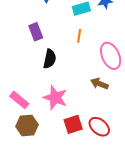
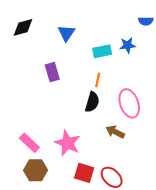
black semicircle: (50, 59) -> (92, 102), moved
red square: (73, 124) -> (84, 173), turned 30

